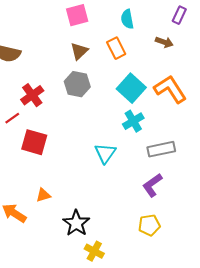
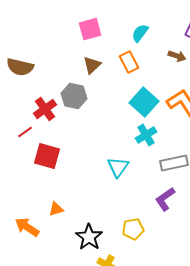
cyan semicircle: (127, 19) -> (140, 33), turned 48
gray hexagon: (77, 84) -> (74, 96), moved
yellow pentagon: (149, 225) -> (133, 229), moved

